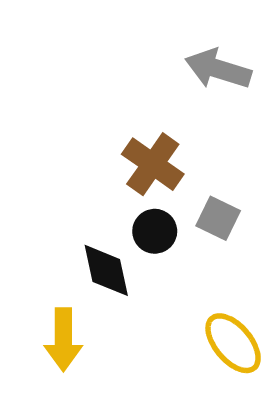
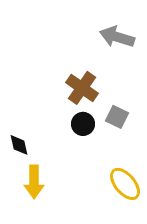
black diamond: (106, 270) -> (19, 145), moved, size x0.7

